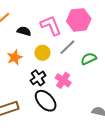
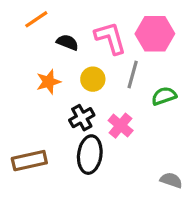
gray line: (67, 47) -> (133, 75), turned -36
black ellipse: (46, 101) -> (90, 155), turned 45

